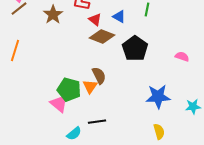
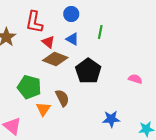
brown semicircle: (99, 76) -> (62, 98), moved
green pentagon: (69, 90) -> (29, 87), moved
blue star: (158, 97) -> (111, 119), size x0.7

